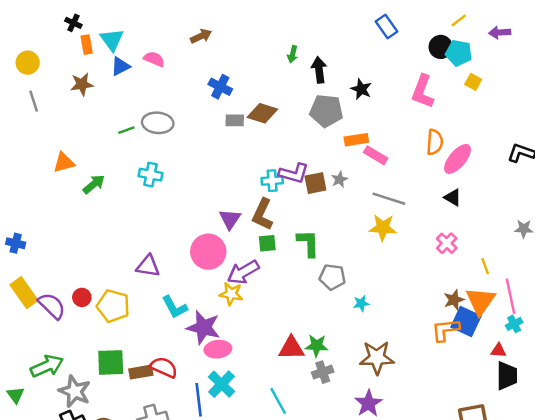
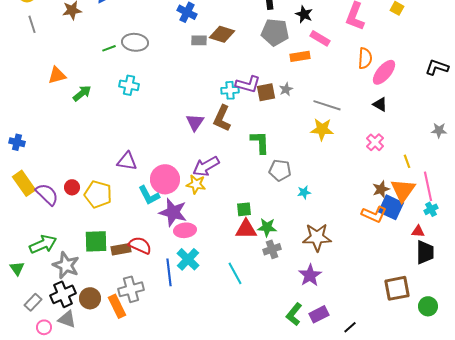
pink rectangle: (376, 155) -> (320, 38), moved
green square: (267, 243) -> (244, 209), moved
pink circle: (208, 252) -> (165, 179), moved
orange L-shape: (445, 330) -> (374, 214), turned -150

